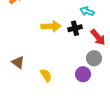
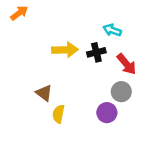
brown triangle: (18, 62) -> (44, 93), moved
yellow semicircle: (46, 75) -> (58, 114), turned -136

